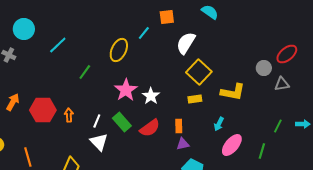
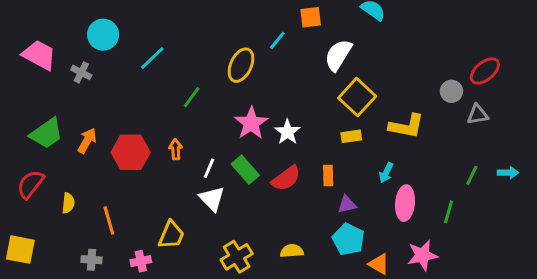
orange arrow: (69, 115) -> (176, 149), moved
purple triangle: (183, 144) -> (347, 205), moved
pink ellipse: (232, 145) -> (405, 203), turned -35

